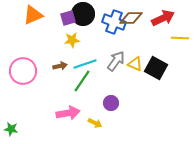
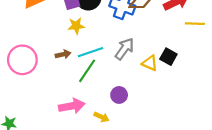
yellow triangle: (135, 64) -> (150, 63), moved
black square: (156, 68) -> (168, 57), size x0.7

